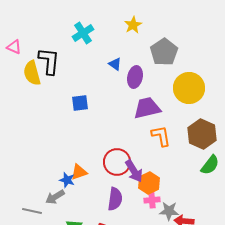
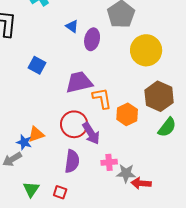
blue square: (80, 103) -> (37, 65), turned 36
purple trapezoid: (147, 108) -> (79, 82), moved
orange L-shape: (161, 136) -> (102, 98), moved
orange hexagon: (149, 183) -> (127, 114), moved

